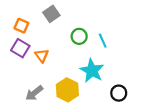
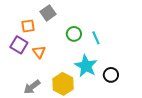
orange square: (21, 26) -> (28, 26), moved, turned -32
black circle: (119, 93) -> (111, 75), moved

